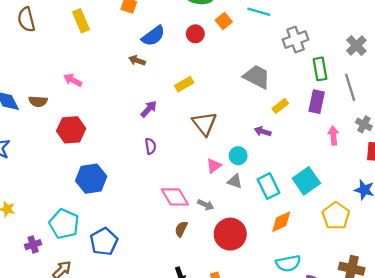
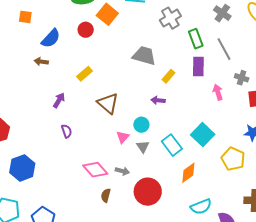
orange square: (224, 21) -> (107, 14), size x1.5
gray triangle: (235, 181) -> (143, 147), turned 48

